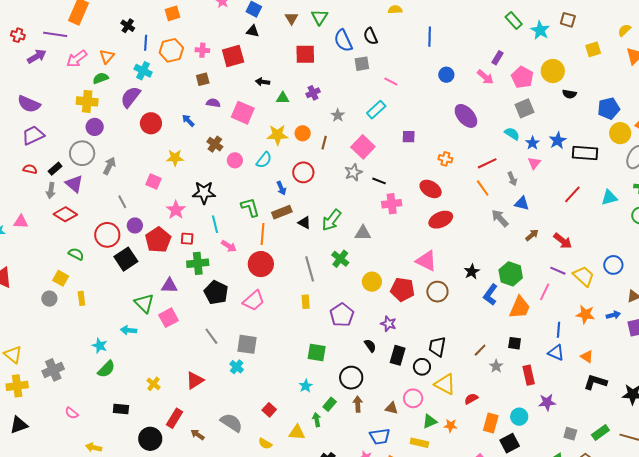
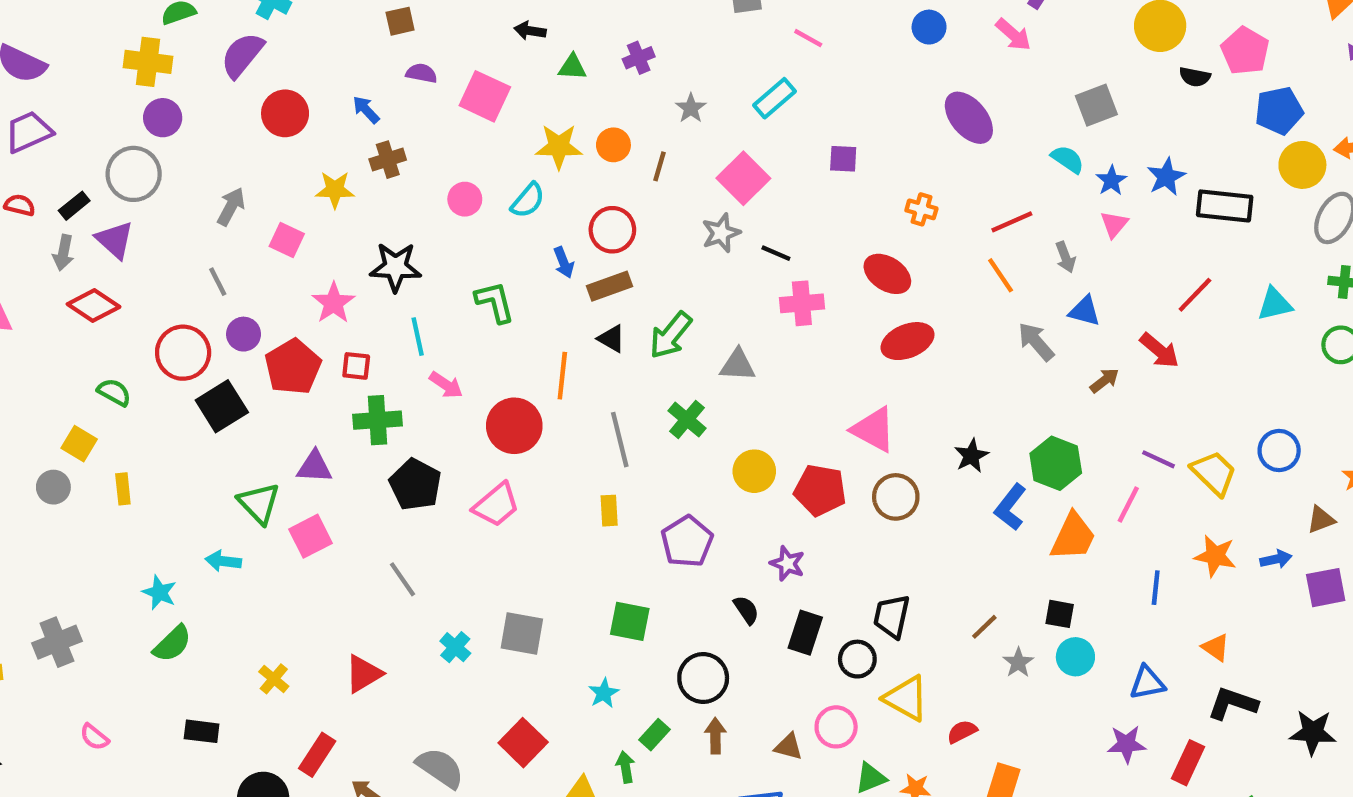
pink pentagon: (522, 77) -> (1245, 51), moved
brown cross: (215, 144) -> (388, 160), moved, turned 35
gray arrow: (109, 166) -> (231, 207), moved
brown rectangle: (282, 212) -> (610, 286), moved
orange line: (263, 234) -> (562, 376), moved
red arrow: (563, 241) -> (1159, 350), moved
gray square: (247, 344) -> (522, 634), moved
blue triangle: (556, 353) -> (1147, 683), moved, turned -36
red rectangle: (529, 375) -> (1188, 763), moved, turned 36
red square: (269, 410) -> (523, 743), size x1.5
cyan circle: (519, 417) -> (1075, 657), moved

